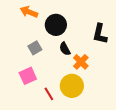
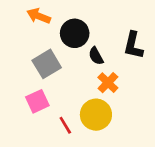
gray square: (35, 48) -> (47, 64), size x1.5
black semicircle: (65, 49) -> (96, 56), moved

